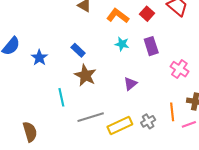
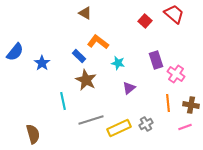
orange L-shape: (118, 16) -> (98, 42), moved
cyan star: (122, 44) -> (118, 63), moved
purple rectangle: (151, 46) -> (156, 60), moved
orange line: (172, 112) -> (168, 103), moved

